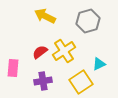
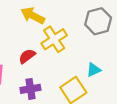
gray hexagon: (88, 21) -> (98, 21), moved
yellow cross: (64, 51) -> (54, 39), moved

